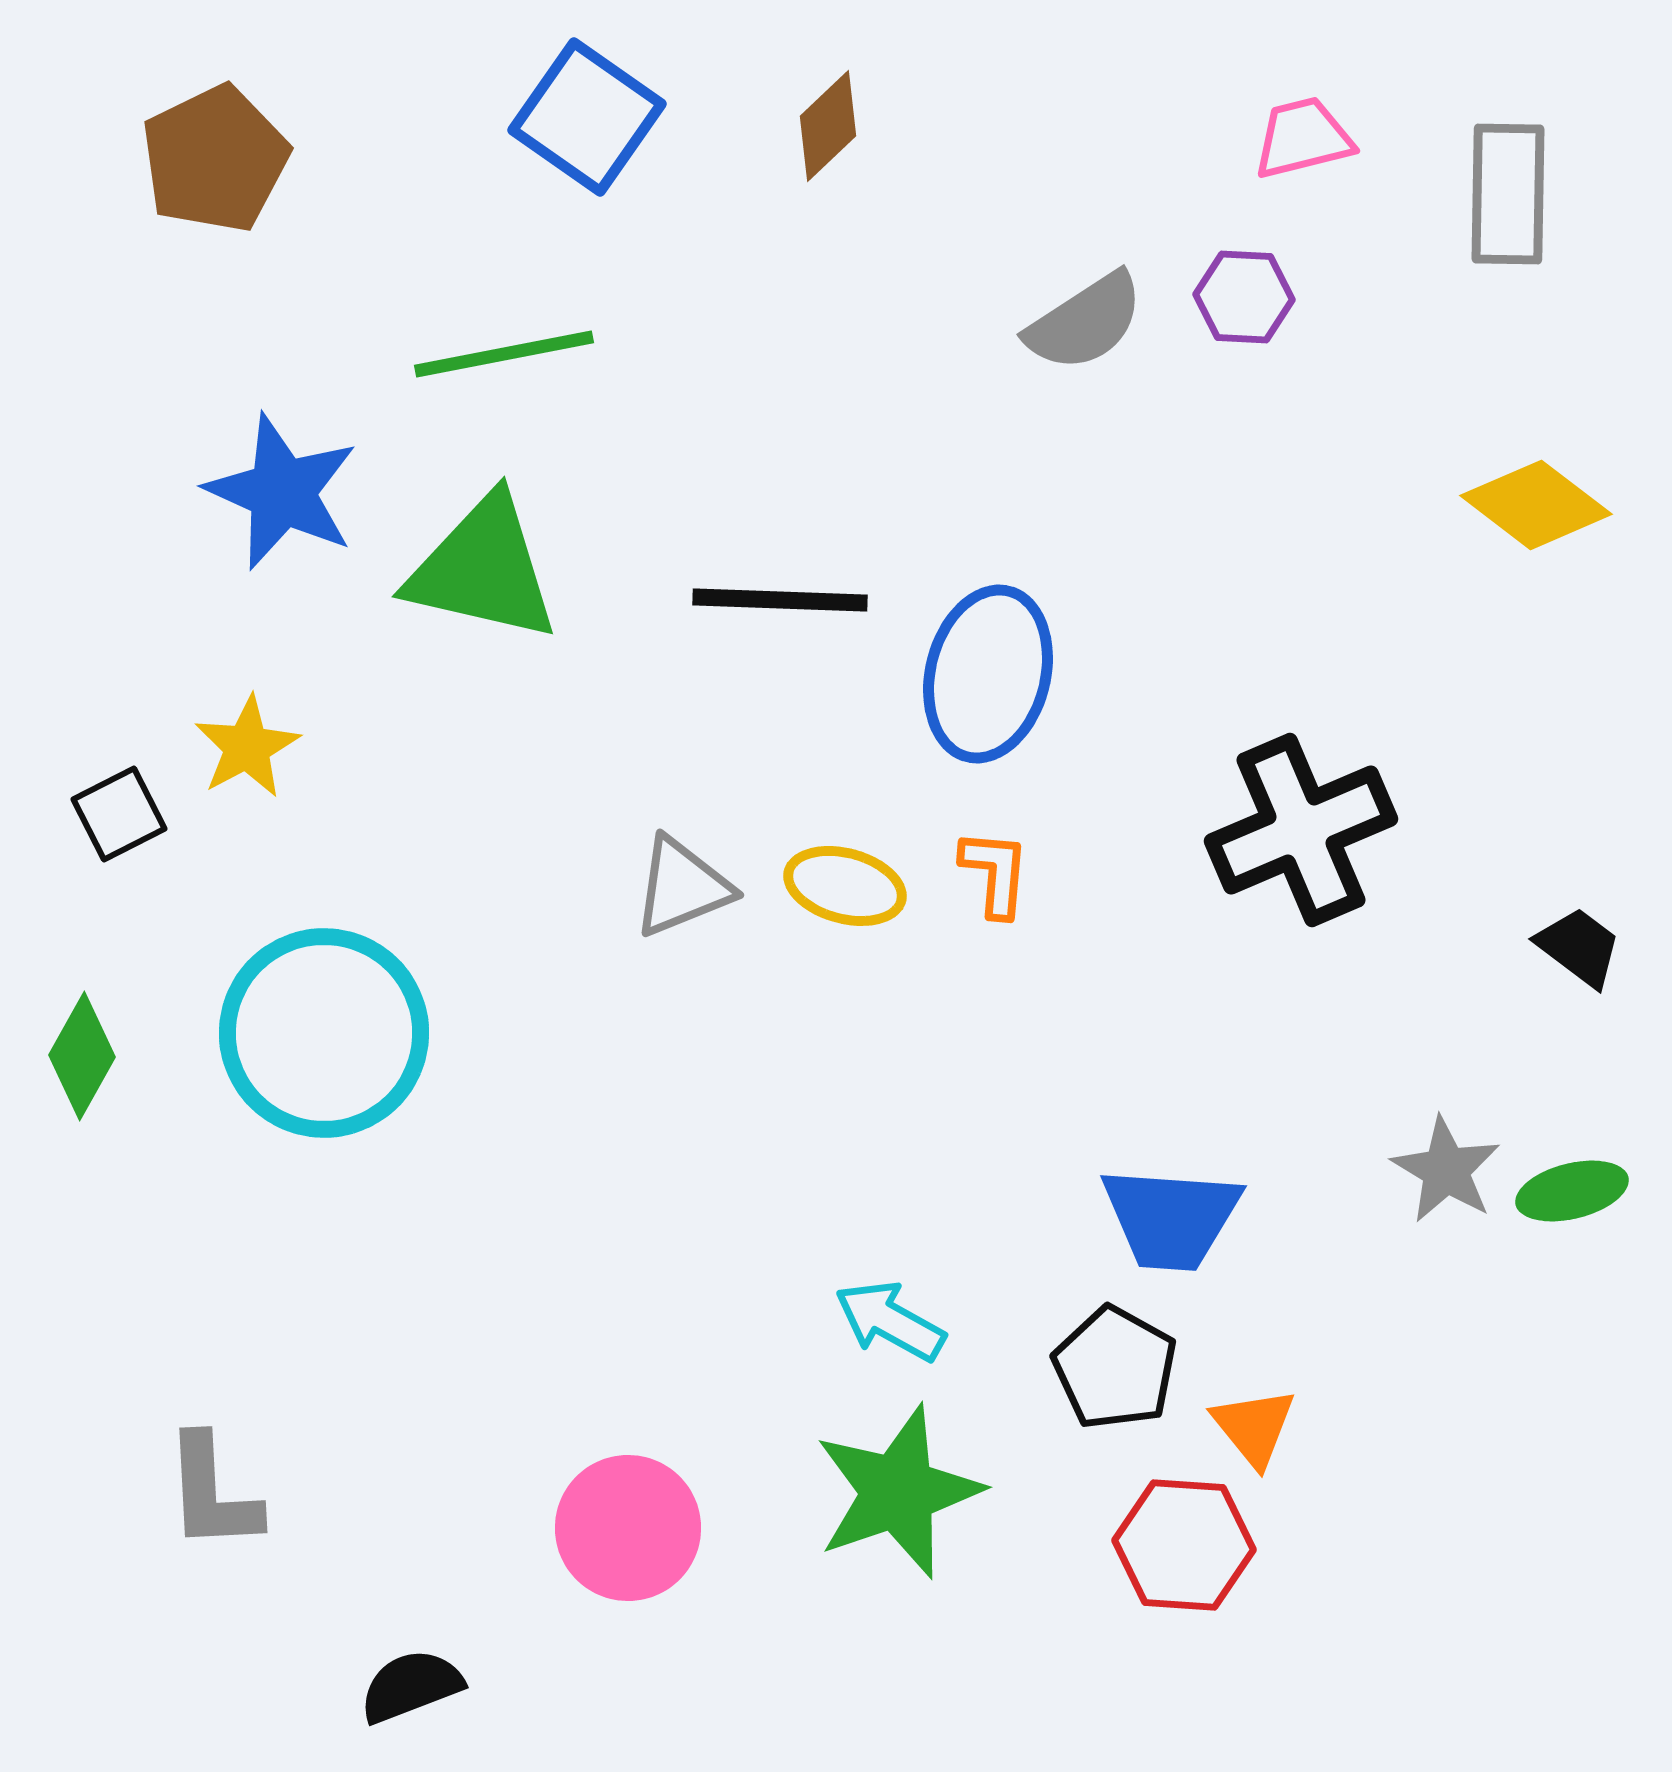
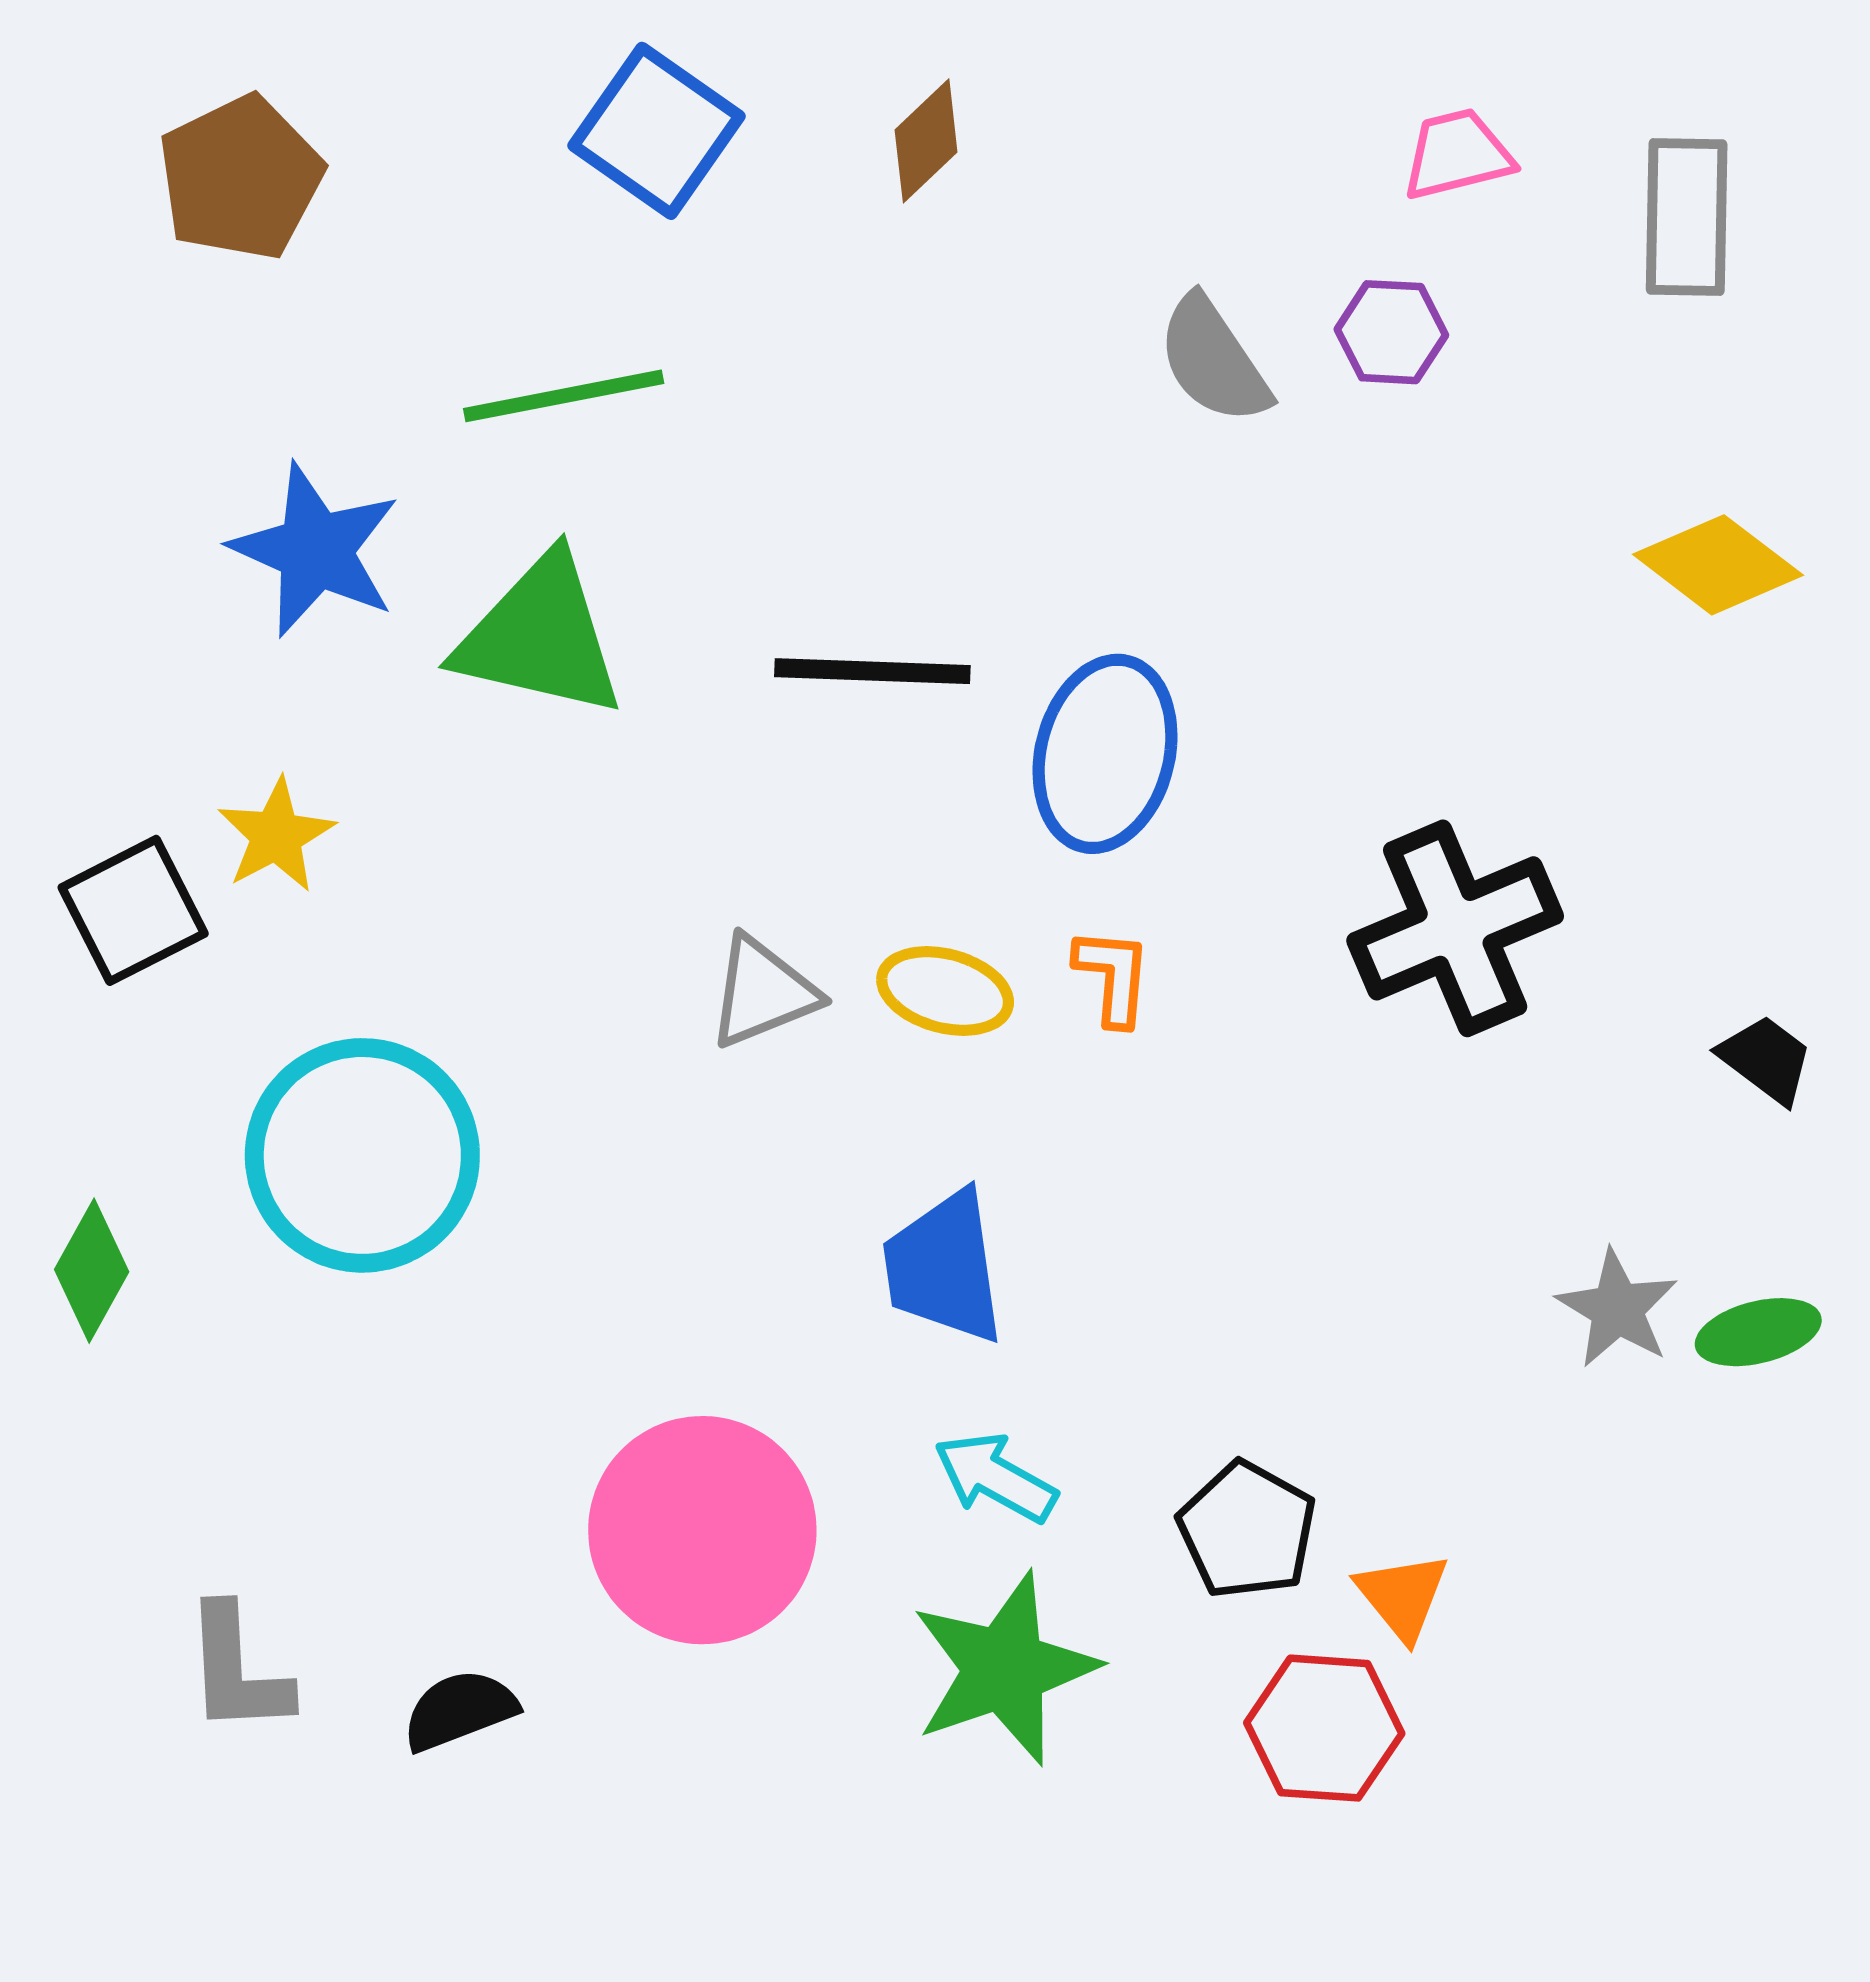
gray semicircle: (1085, 322) -> (1214, 360), turned 89
black square: (119, 814) -> (133, 910), size x1.4
green diamond: (82, 1056) -> (92, 1271), moved
blue trapezoid: (1171, 1218) -> (944, 1267), moved, turned 78
pink circle: (628, 1528) -> (702, 1530), moved, size x1.4
black semicircle: (411, 1686) -> (460, 1710), moved

